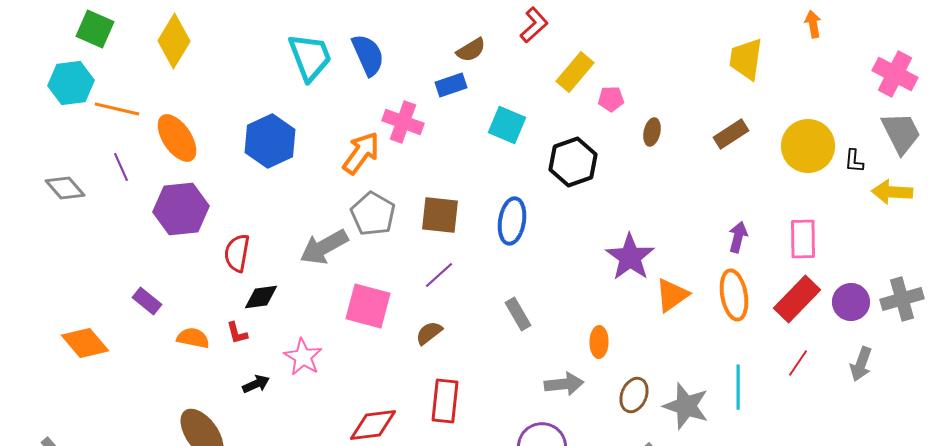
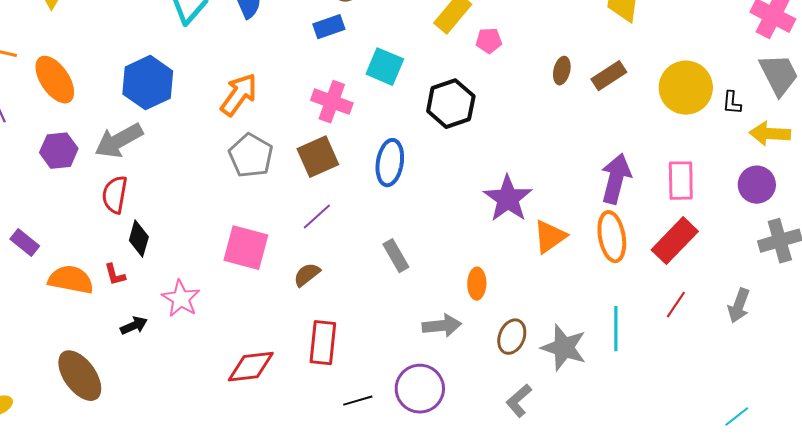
pink cross: (403, 122) -> (332, 102), moved
brown ellipse: (652, 132) -> (562, 71), moved
purple hexagon: (181, 209) -> (59, 151), size x0.7
brown square: (440, 215) -> (318, 157), turned -30
purple arrow: (738, 237) -> (616, 179), size x1.6
gray arrow: (324, 247) -> (119, 141), moved
black diamond: (261, 297) -> (139, 239), turned -66
purple circle: (851, 302) -> (757, 185), moved
orange semicircle: (193, 338) -> (71, 280), size x1.4

